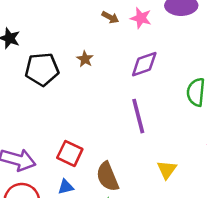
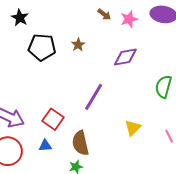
pink star: (141, 18) -> (129, 19), turned 30
purple line: (138, 116) -> (94, 97), moved, turned 36
yellow triangle: (167, 170) -> (133, 128), moved

